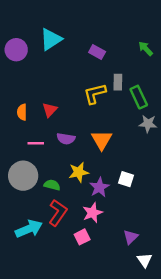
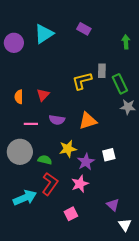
green arrow: (146, 49) -> (126, 42), turned 40
purple rectangle: (97, 52) -> (84, 29), moved
orange triangle: (102, 140) -> (88, 121), turned 42
white square: (126, 179) -> (109, 155), turned -32
pink square: (82, 237) -> (71, 214), moved
purple triangle: (131, 237) -> (113, 205), turned -32

